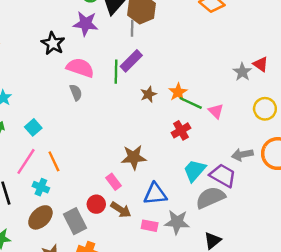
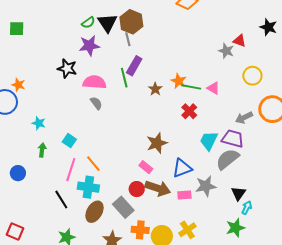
cyan cross: (41, 187) -> (88, 187), size x1.5
brown arrow: (121, 210) -> (158, 188), size x1.4

